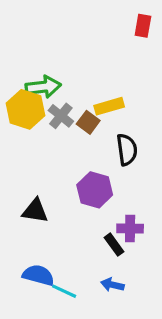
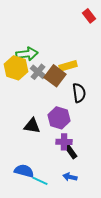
red rectangle: (143, 26) -> (89, 16), turned -48
brown square: (88, 122) -> (55, 76), size x1.5
black triangle: (35, 211) -> (32, 126), moved
purple cross: (130, 228) -> (64, 142), moved

